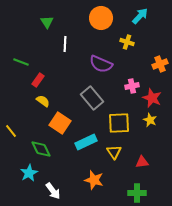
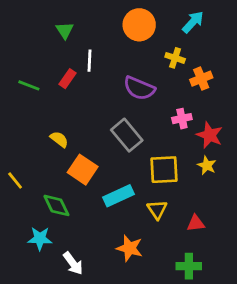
orange cross: (160, 64) -> (201, 79), moved
red rectangle: (38, 80) -> (67, 79), moved
cyan star: (29, 173) -> (40, 239), turned 30

